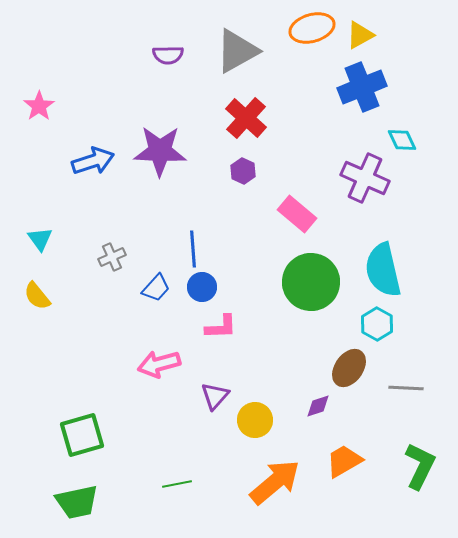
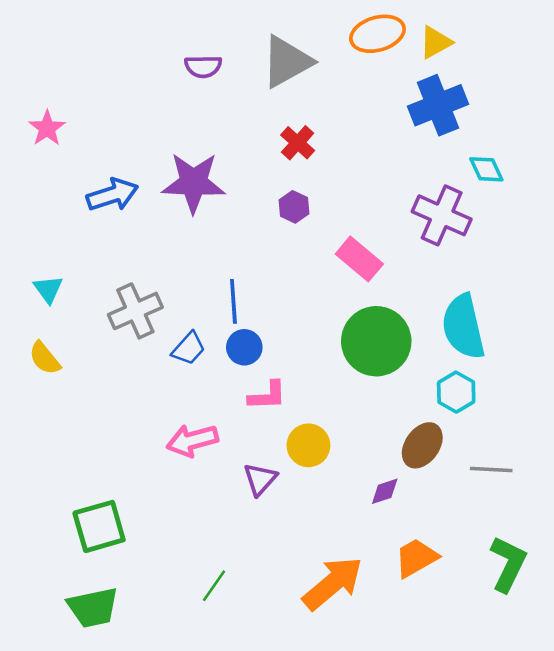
red cross: (246, 118) -> (298, 143), size x0.7
gray cross: (112, 257) -> (135, 311), size x1.6
yellow circle: (255, 420) -> (308, 445), moved
green line: (177, 484) -> (214, 586), turned -44

